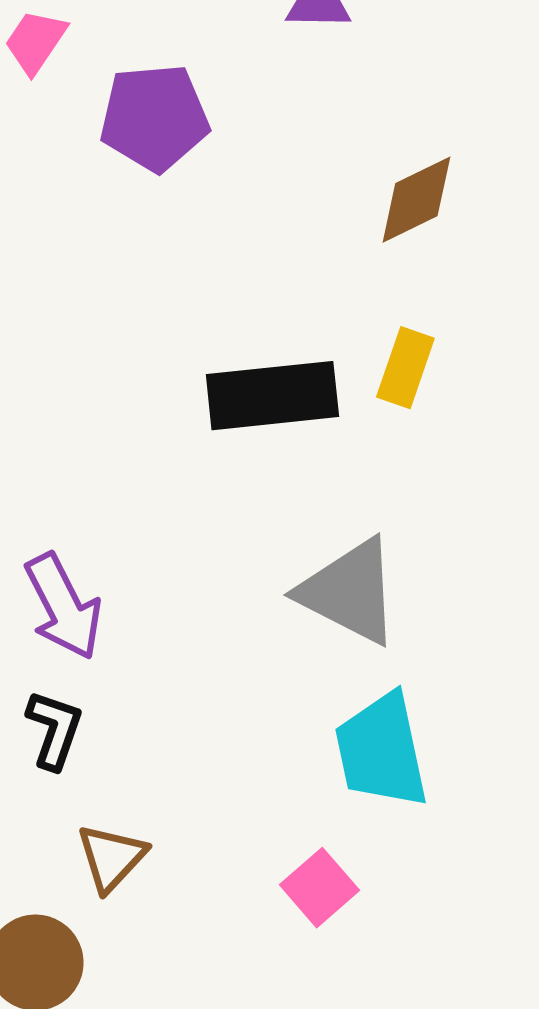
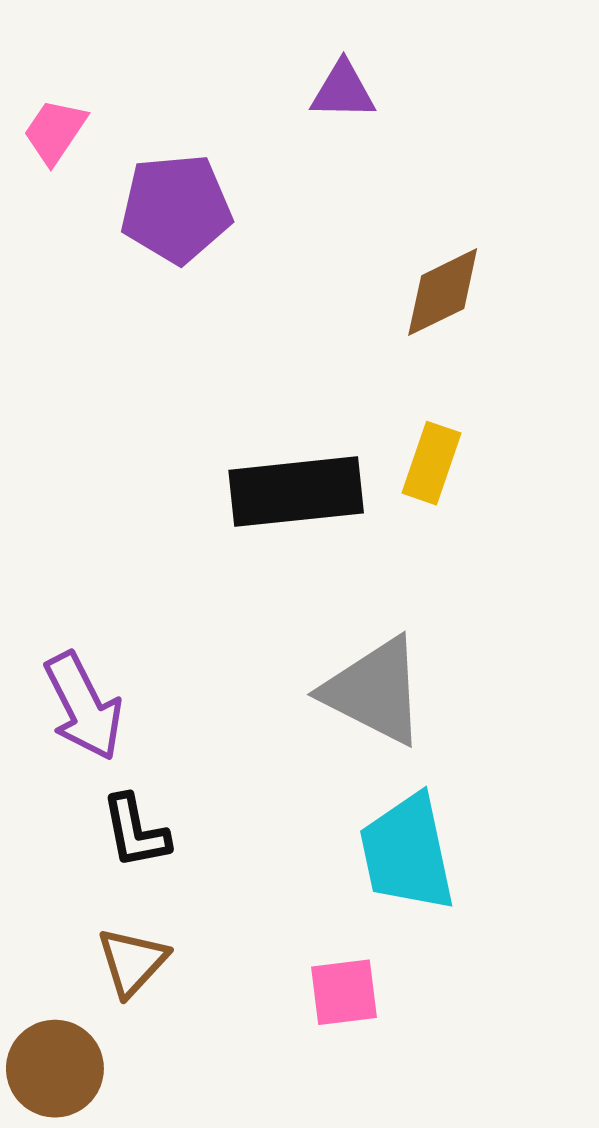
black L-shape: (54, 730) -> (135, 831), moved, turned 150
pink square: (319, 888) -> (344, 992), turned 34

